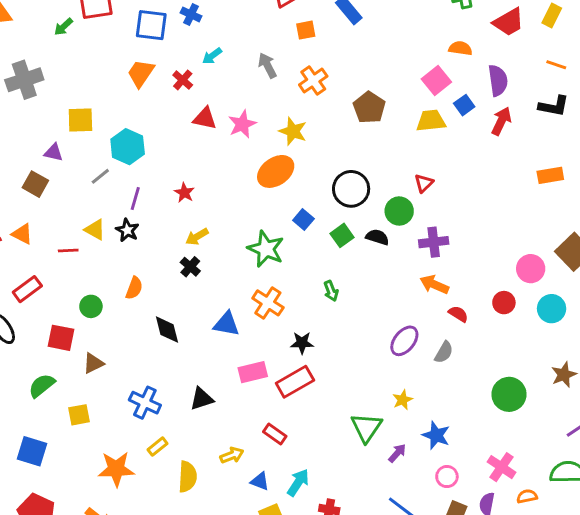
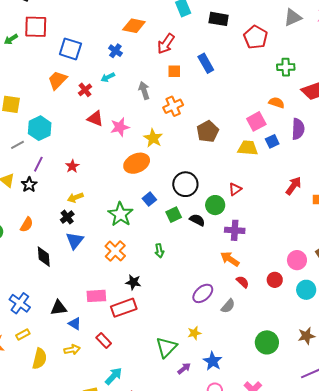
blue cross: (191, 14) -> (115, 51), moved
red arrow: (501, 121) -> (294, 186), moved
blue triangle: (226, 324) -> (75, 241), moved, turned 48
blue triangle: (260, 481) -> (75, 324), moved

